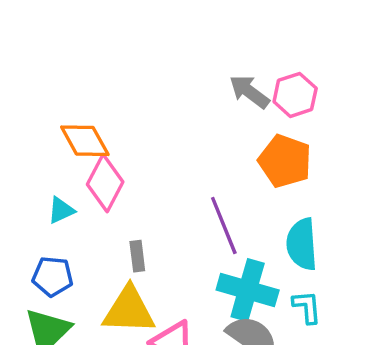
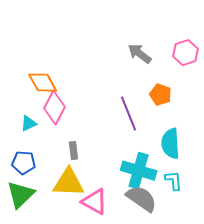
pink hexagon: (295, 95) -> (186, 53), moved
orange pentagon: (285, 161) -> (161, 95), size x0.7
purple line: (224, 226) -> (129, 114), moved

